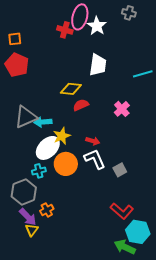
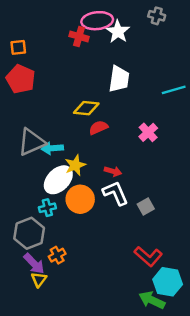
pink ellipse: (80, 17) -> (97, 21), turned 70

